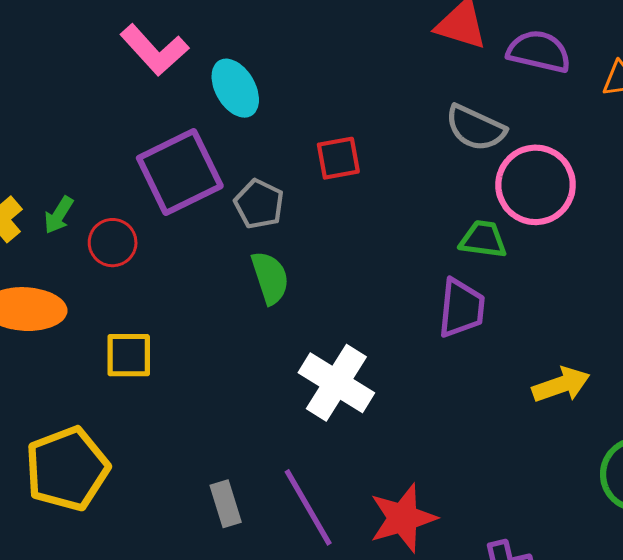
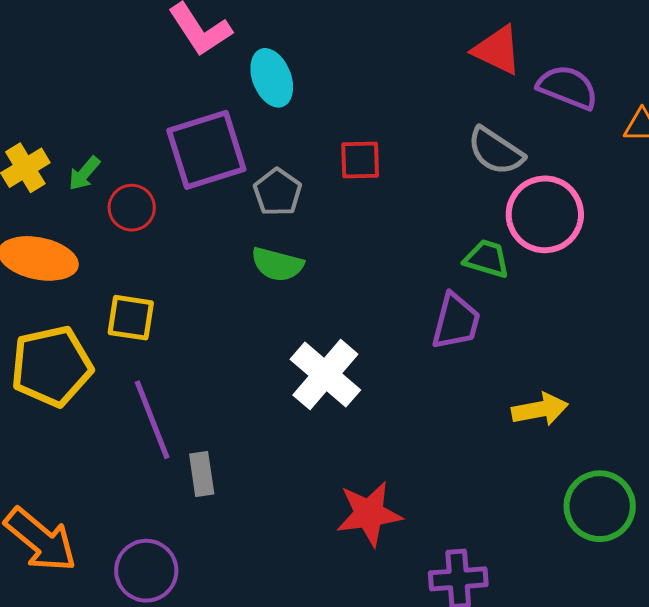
green semicircle: (270, 278) -> (277, 264), turned 114
yellow pentagon: (67, 469) -> (51, 366), moved
purple line: (308, 507) -> (152, 420), moved

